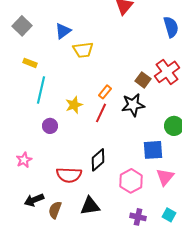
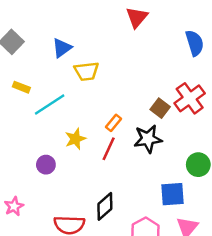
cyan line: (41, 90) -> (50, 104), moved, turned 44

